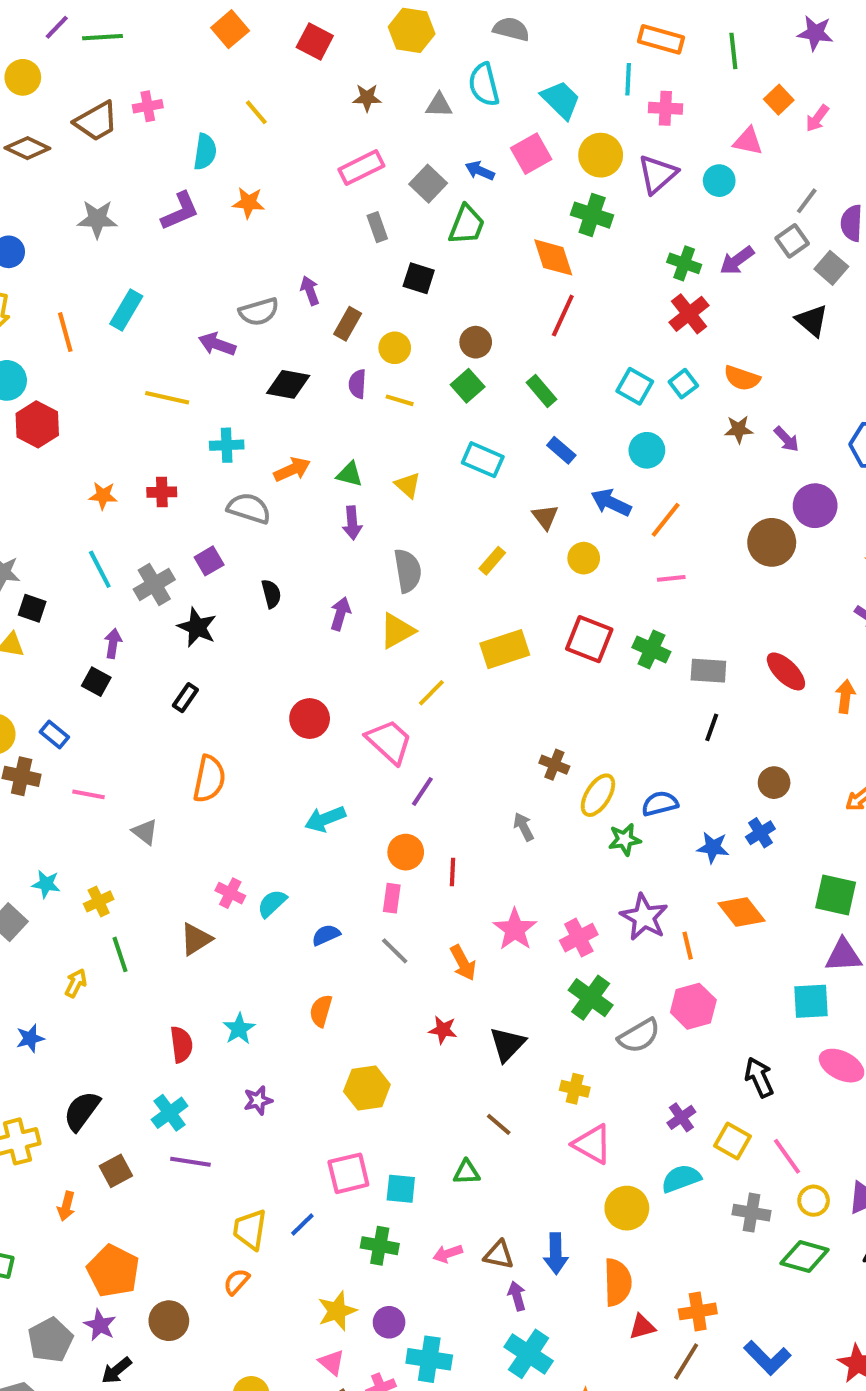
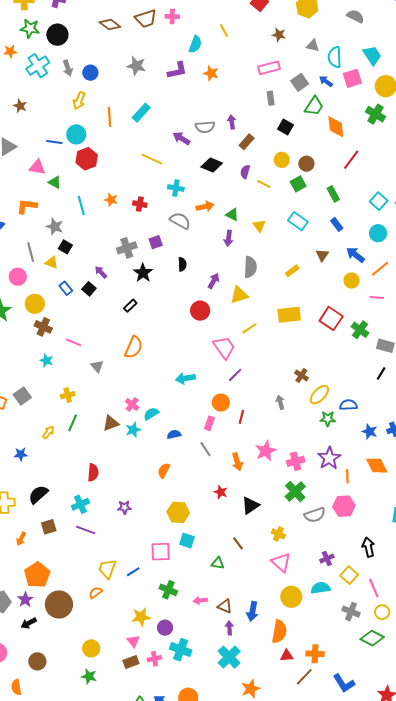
cyan semicircle: (484, 85) -> (335, 57), moved
orange diamond: (553, 257) -> (336, 127), moved
yellow circle: (395, 348) -> (282, 160), moved
yellow circle: (584, 558) -> (352, 281), moved
cyan line: (100, 569) -> (81, 205), moved
purple arrow: (113, 643) -> (101, 272), turned -64
red circle: (310, 719) -> (200, 311), moved
blue rectangle: (54, 734) -> (66, 288), moved
cyan star: (46, 884) -> (46, 361), moved
green line: (120, 954) -> (73, 423), turned 30
cyan star: (239, 1029) -> (133, 430), moved
cyan square: (401, 1189) -> (187, 541), moved
brown circle: (169, 1321) -> (59, 604), size x1.4

